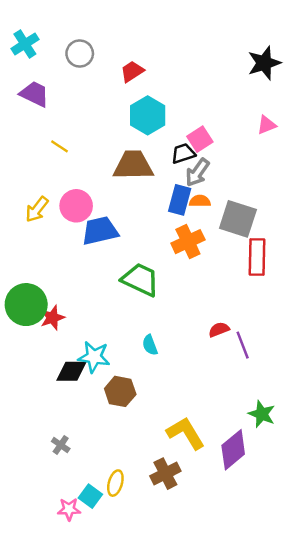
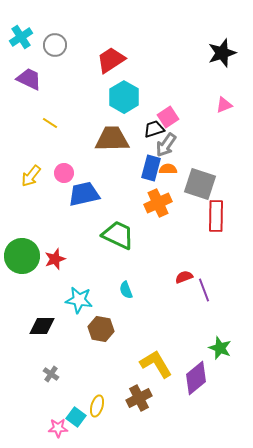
gray circle: (80, 54) -> (55, 45), moved
red trapezoid: (132, 71) -> (111, 60), size x1.4
pink circle: (76, 206) -> (64, 173), size x0.7
red star: (52, 318) -> (55, 259), moved
black diamond: (71, 371) -> (42, 326), moved

